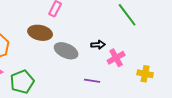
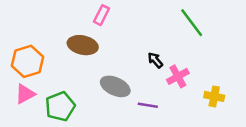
black arrow: (98, 45) -> (155, 60), turned -128
gray ellipse: (66, 51) -> (115, 86), moved

